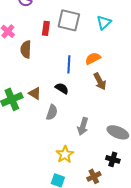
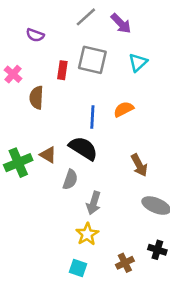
brown arrow: (100, 81) -> (139, 165), moved
black semicircle: (62, 88) -> (83, 148), size x1.6
gray arrow: (83, 126) -> (94, 203), moved
black cross: (113, 159) -> (157, 250), moved

